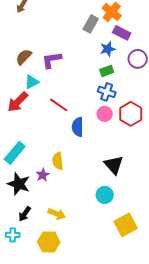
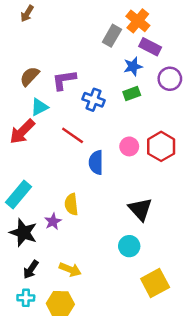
blue cross: (107, 92) -> (94, 100), moved
cyan cross: (13, 235) -> (26, 298), moved

